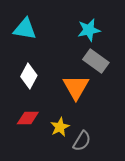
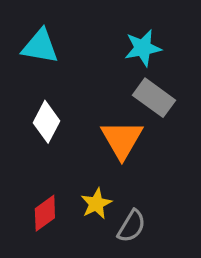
red diamond: (28, 118) -> (45, 213), moved, turned -35

